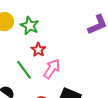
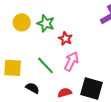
red star: (38, 50) -> (65, 39), moved

